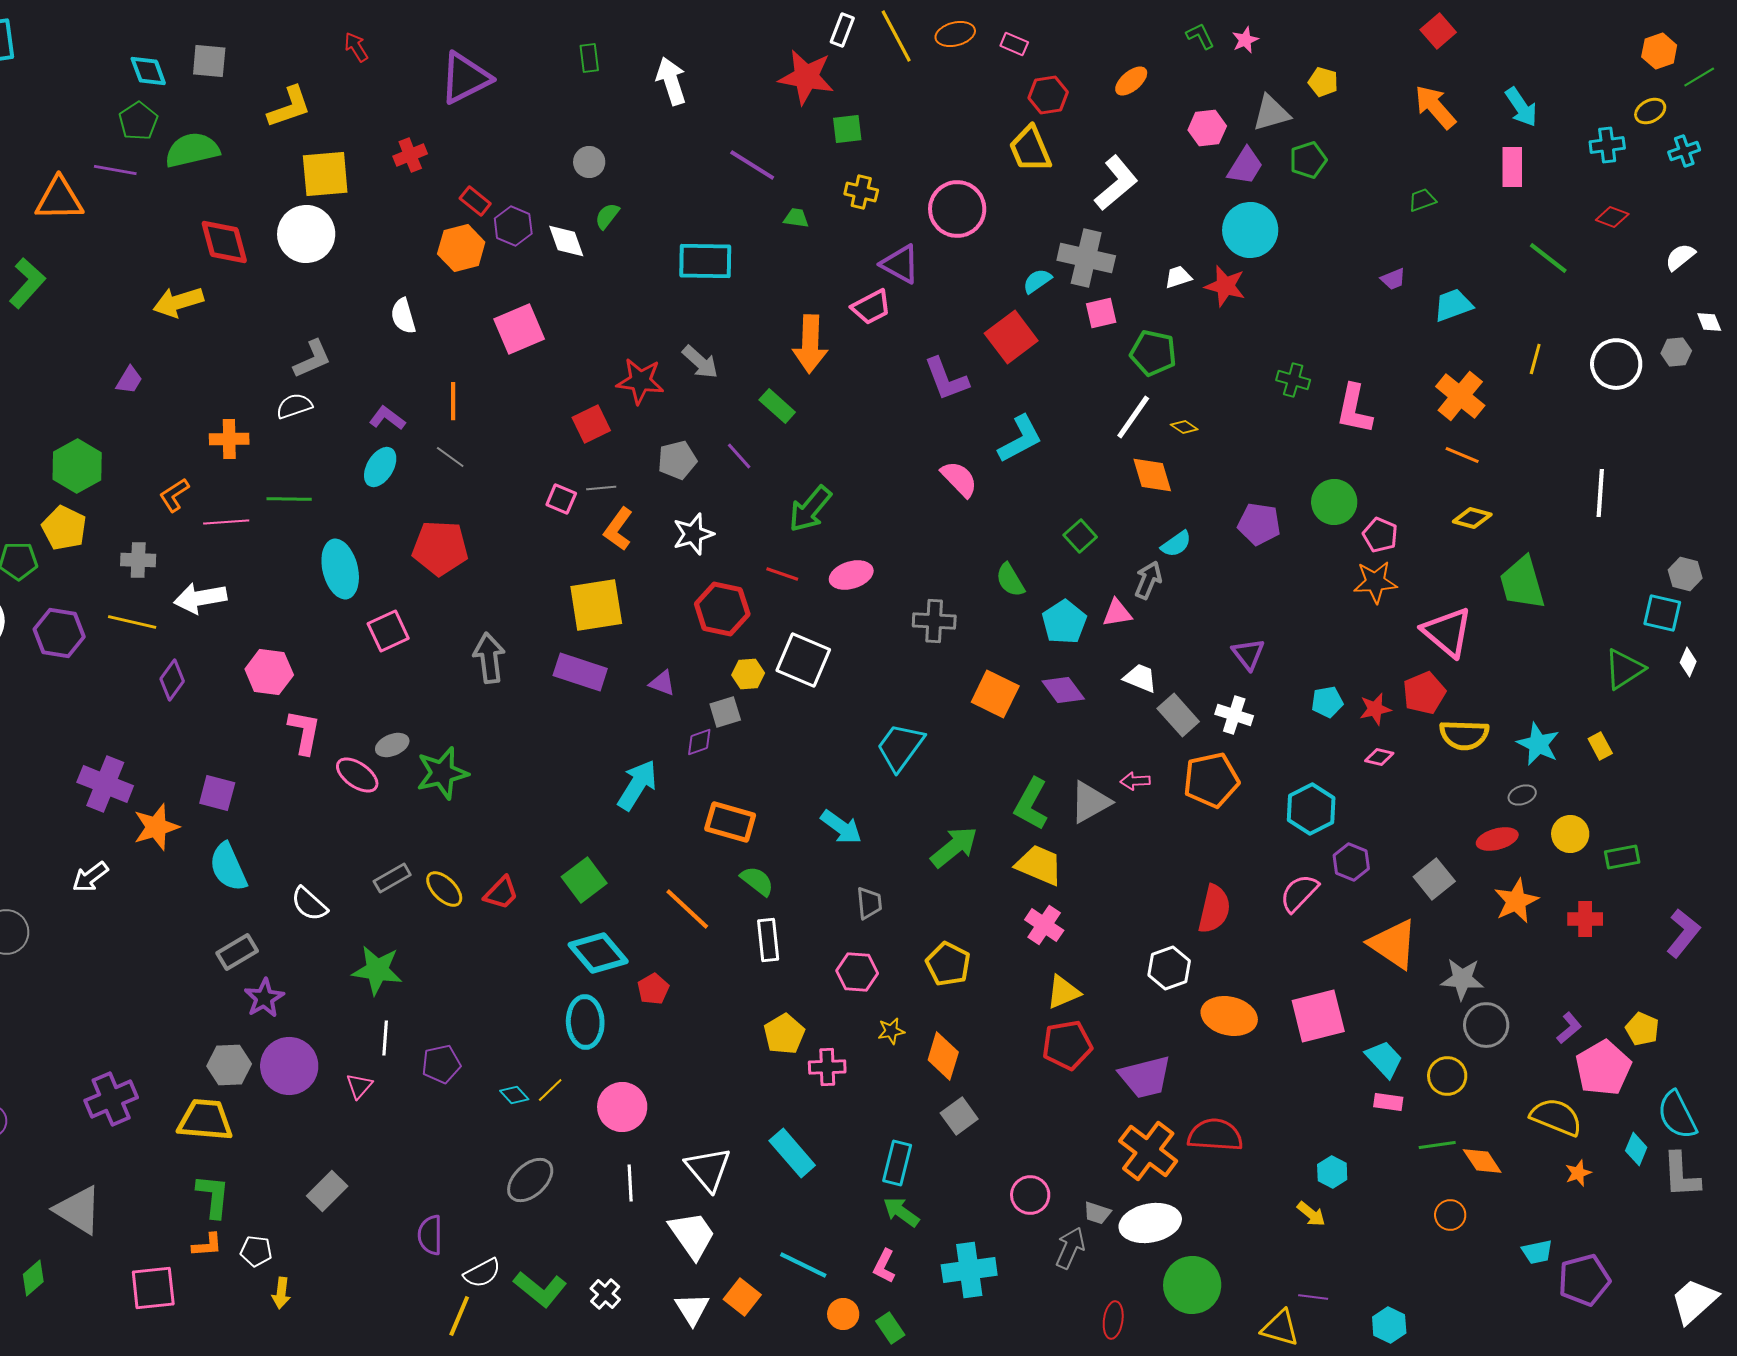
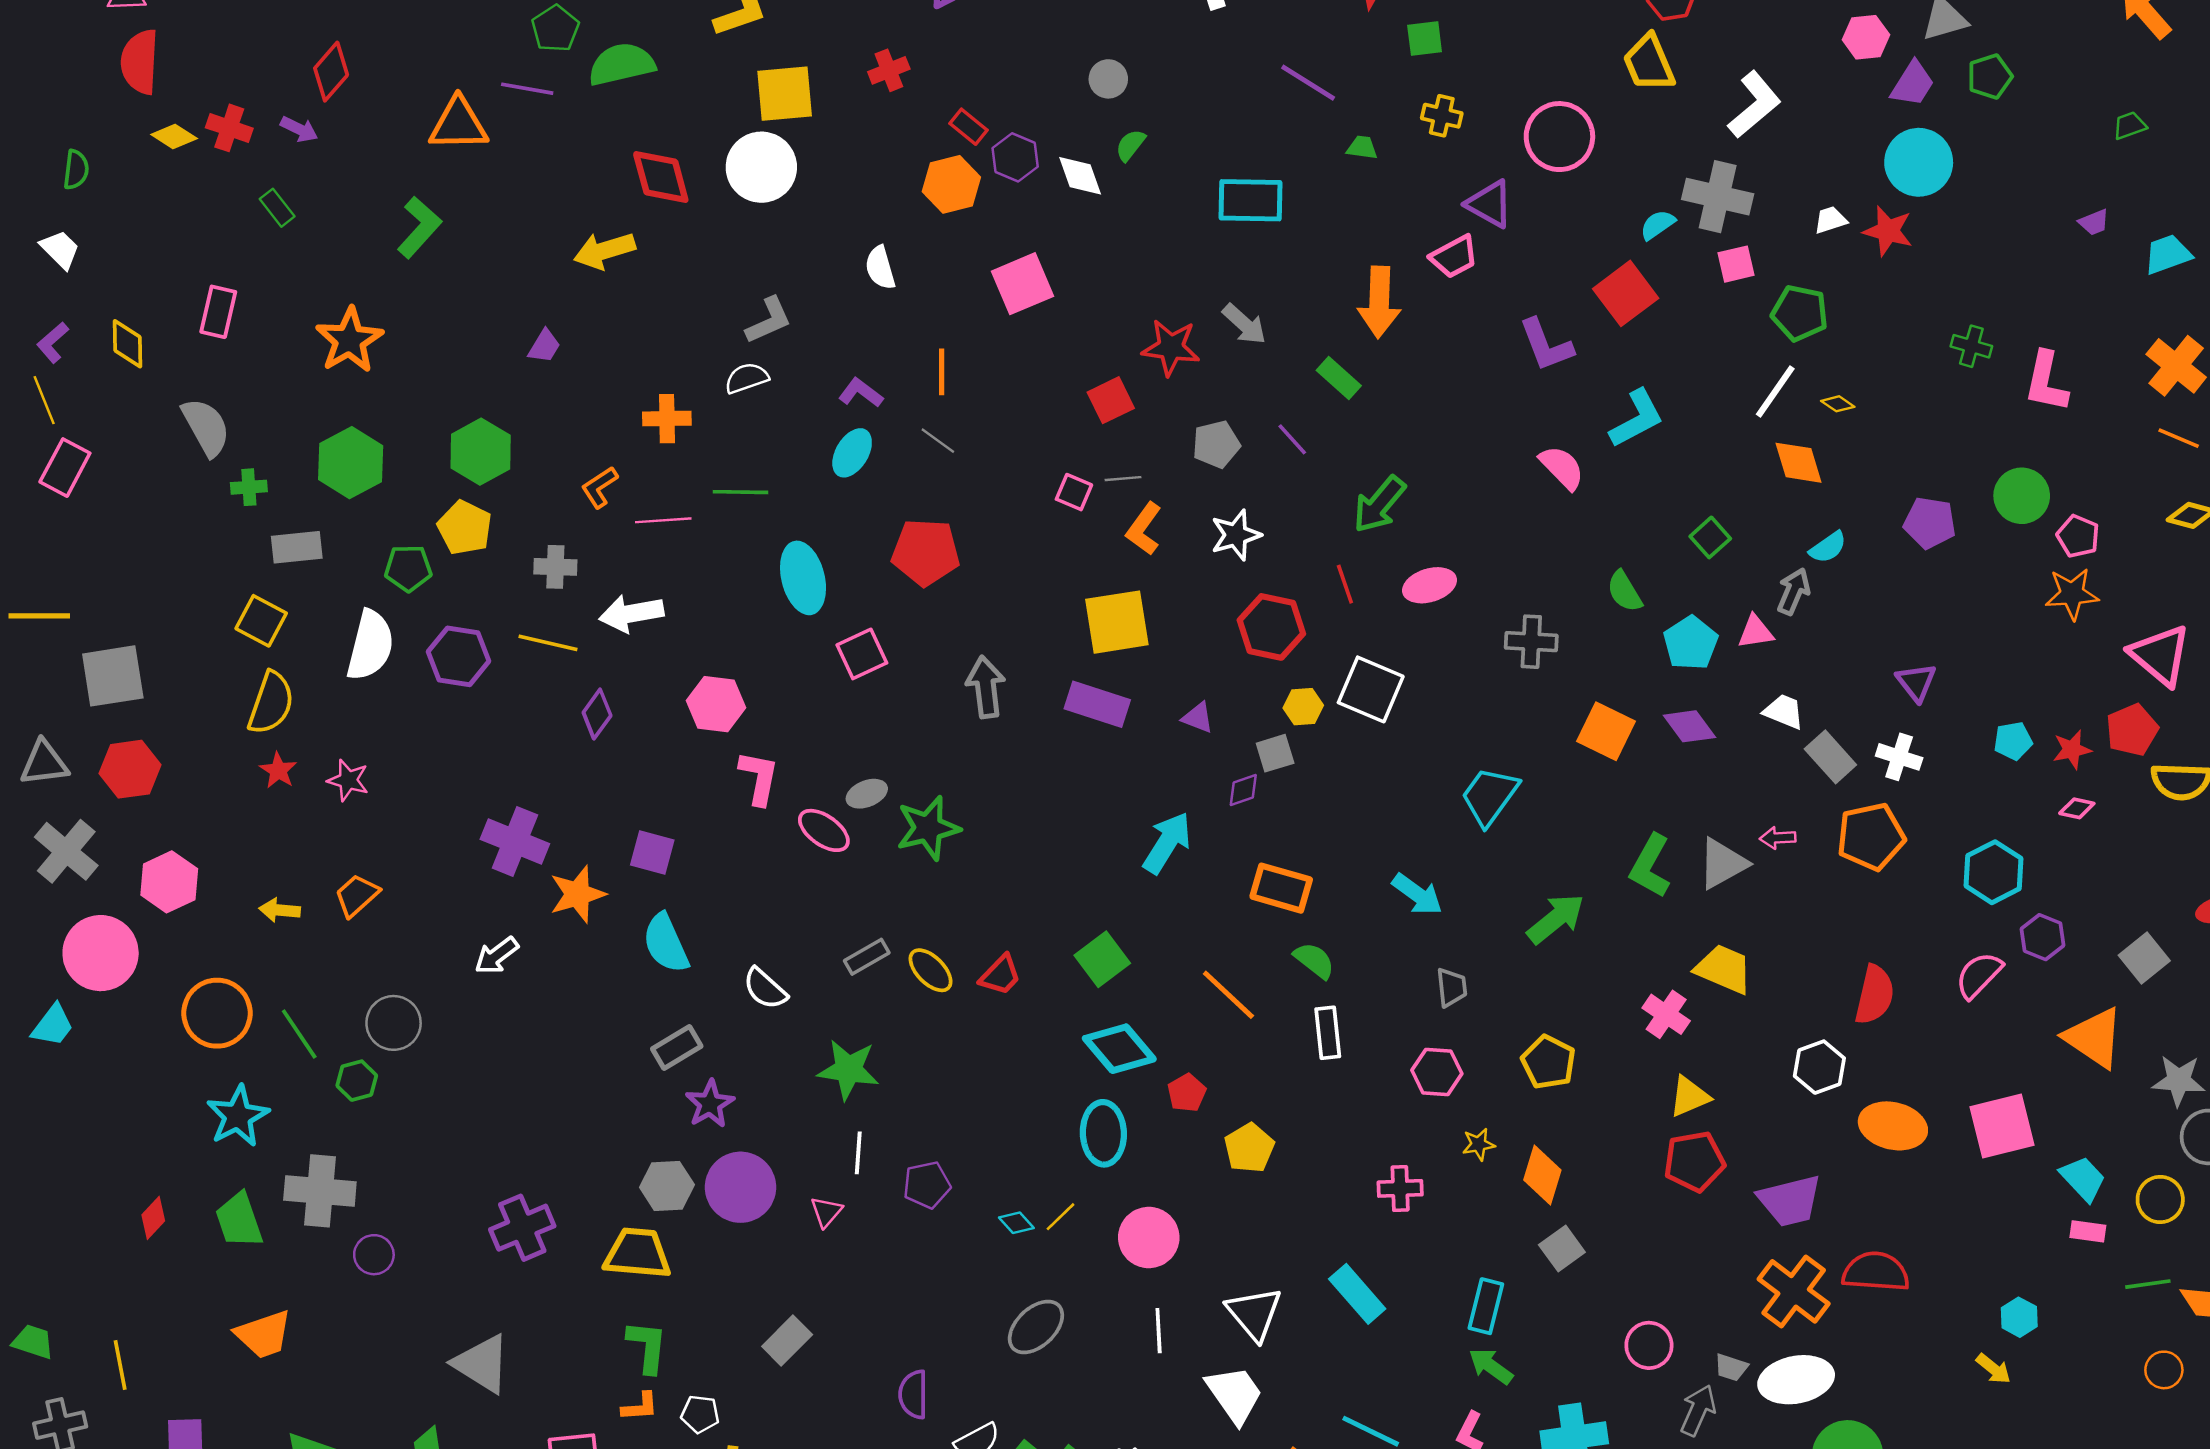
red line: (782, 574) -> (1345, 584), turned 52
yellow trapezoid: (1039, 865) -> (1724, 969), moved
yellow pentagon: (784, 1034) -> (1249, 1148), moved

